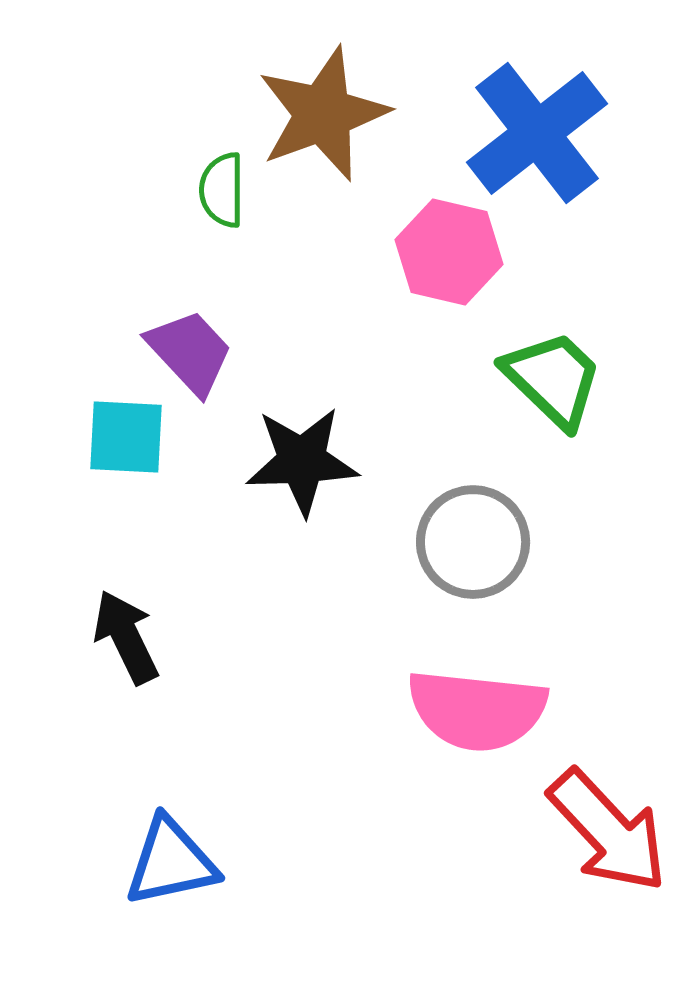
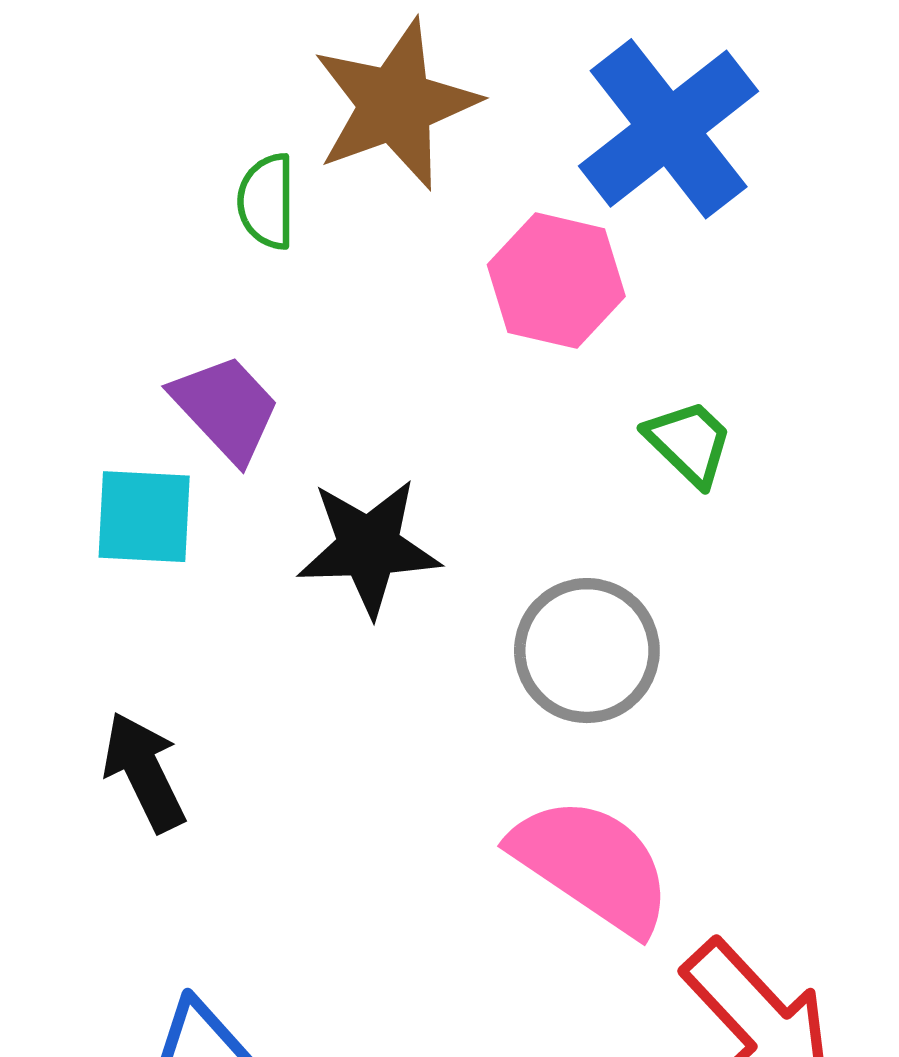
green trapezoid: (553, 379) -> (689, 443), size x0.7
pink semicircle: (477, 710) -> (592, 865), turned -152

